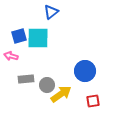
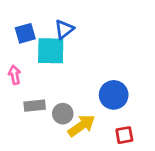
blue triangle: (51, 12) -> (64, 29), moved
blue square: (19, 36) -> (25, 33), moved
pink arrow: (11, 56) -> (15, 75), turned 64

